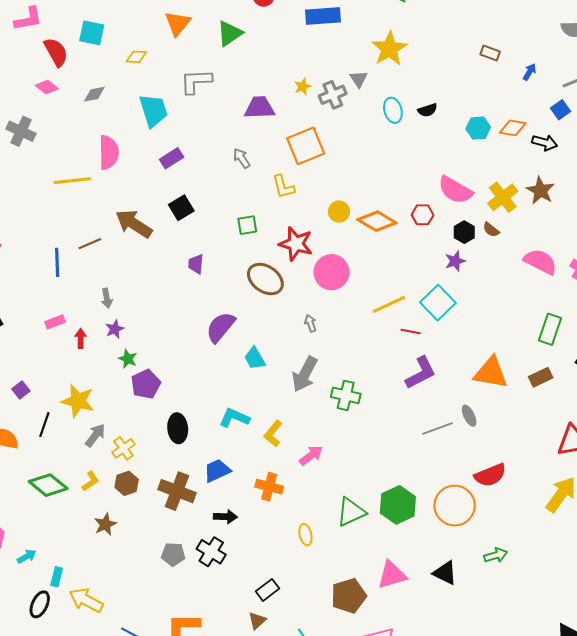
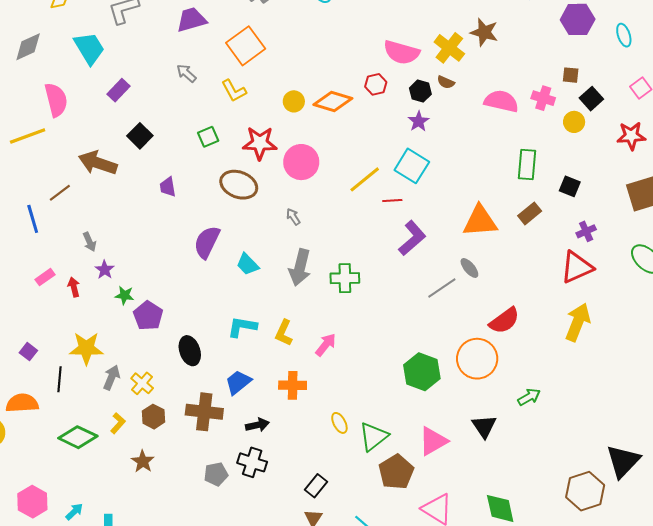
gray diamond: (94, 94) -> (28, 47), size x1.4
green triangle: (351, 512) -> (374, 436), moved
black triangle: (445, 573) -> (484, 426), turned 44

